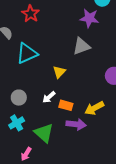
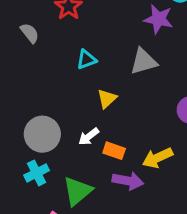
cyan triangle: (27, 53) -> (86, 60), moved, size x0.6
gray circle: (19, 98) -> (42, 134), size x1.5
green triangle: (44, 133) -> (77, 191), turned 35

